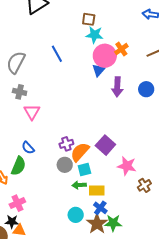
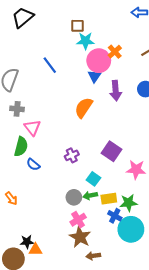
orange semicircle: (80, 152) -> (84, 108), moved
gray circle: (65, 165) -> (74, 197), moved
green semicircle: (18, 166) -> (21, 147), moved
cyan square: (84, 169) -> (93, 179), turned -32
pink cross: (17, 203) -> (78, 220), moved
cyan circle: (76, 215) -> (131, 229), moved, size x1.6
green star: (113, 223) -> (129, 203), moved
brown star: (97, 224) -> (80, 237), moved

